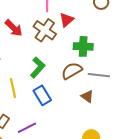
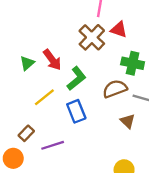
red triangle: (67, 20) -> (119, 30), turned 49
red arrow: (14, 28) -> (52, 60), moved
yellow line: (13, 88) -> (44, 97), turned 54

